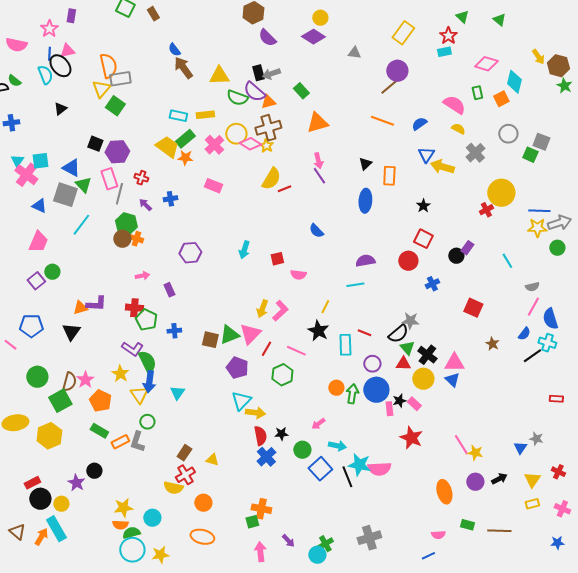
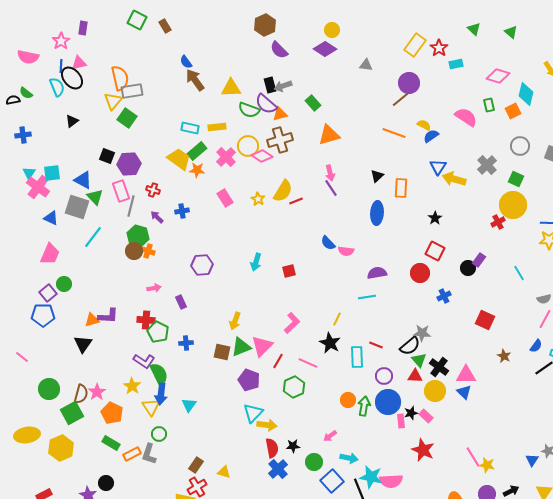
red star: (448, 36) -> (439, 48), moved
yellow semicircle: (458, 129) -> (424, 125), moved
yellow star: (266, 146) -> (258, 199), moved
green square: (530, 155) -> (516, 179), moved
pink rectangle: (213, 186) -> (225, 198), turned 36
pink semicircle: (298, 275) -> (346, 251), moved
yellow arrow: (262, 309) -> (235, 321), moved
blue pentagon: (31, 326) -> (43, 315), moved

